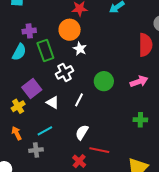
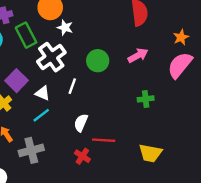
white cross: (64, 72) -> (51, 57), size x1.4
cyan line: (45, 131) -> (41, 115), moved
gray cross: (36, 150) -> (31, 150), size x1.5

